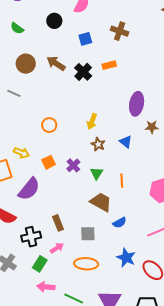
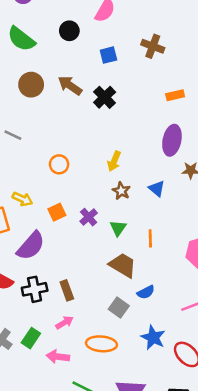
green semicircle: (17, 28) -> (21, 39), size x1.6
orange rectangle: (109, 65) -> (175, 95), moved
gray line: (14, 93) -> (13, 135), moved
gray square: (88, 234) -> (119, 308), moved, turned 35
black cross: (31, 237) -> (35, 289), moved
green rectangle: (40, 264) -> (31, 338), moved
pink arrow: (46, 287) -> (58, 357), moved

